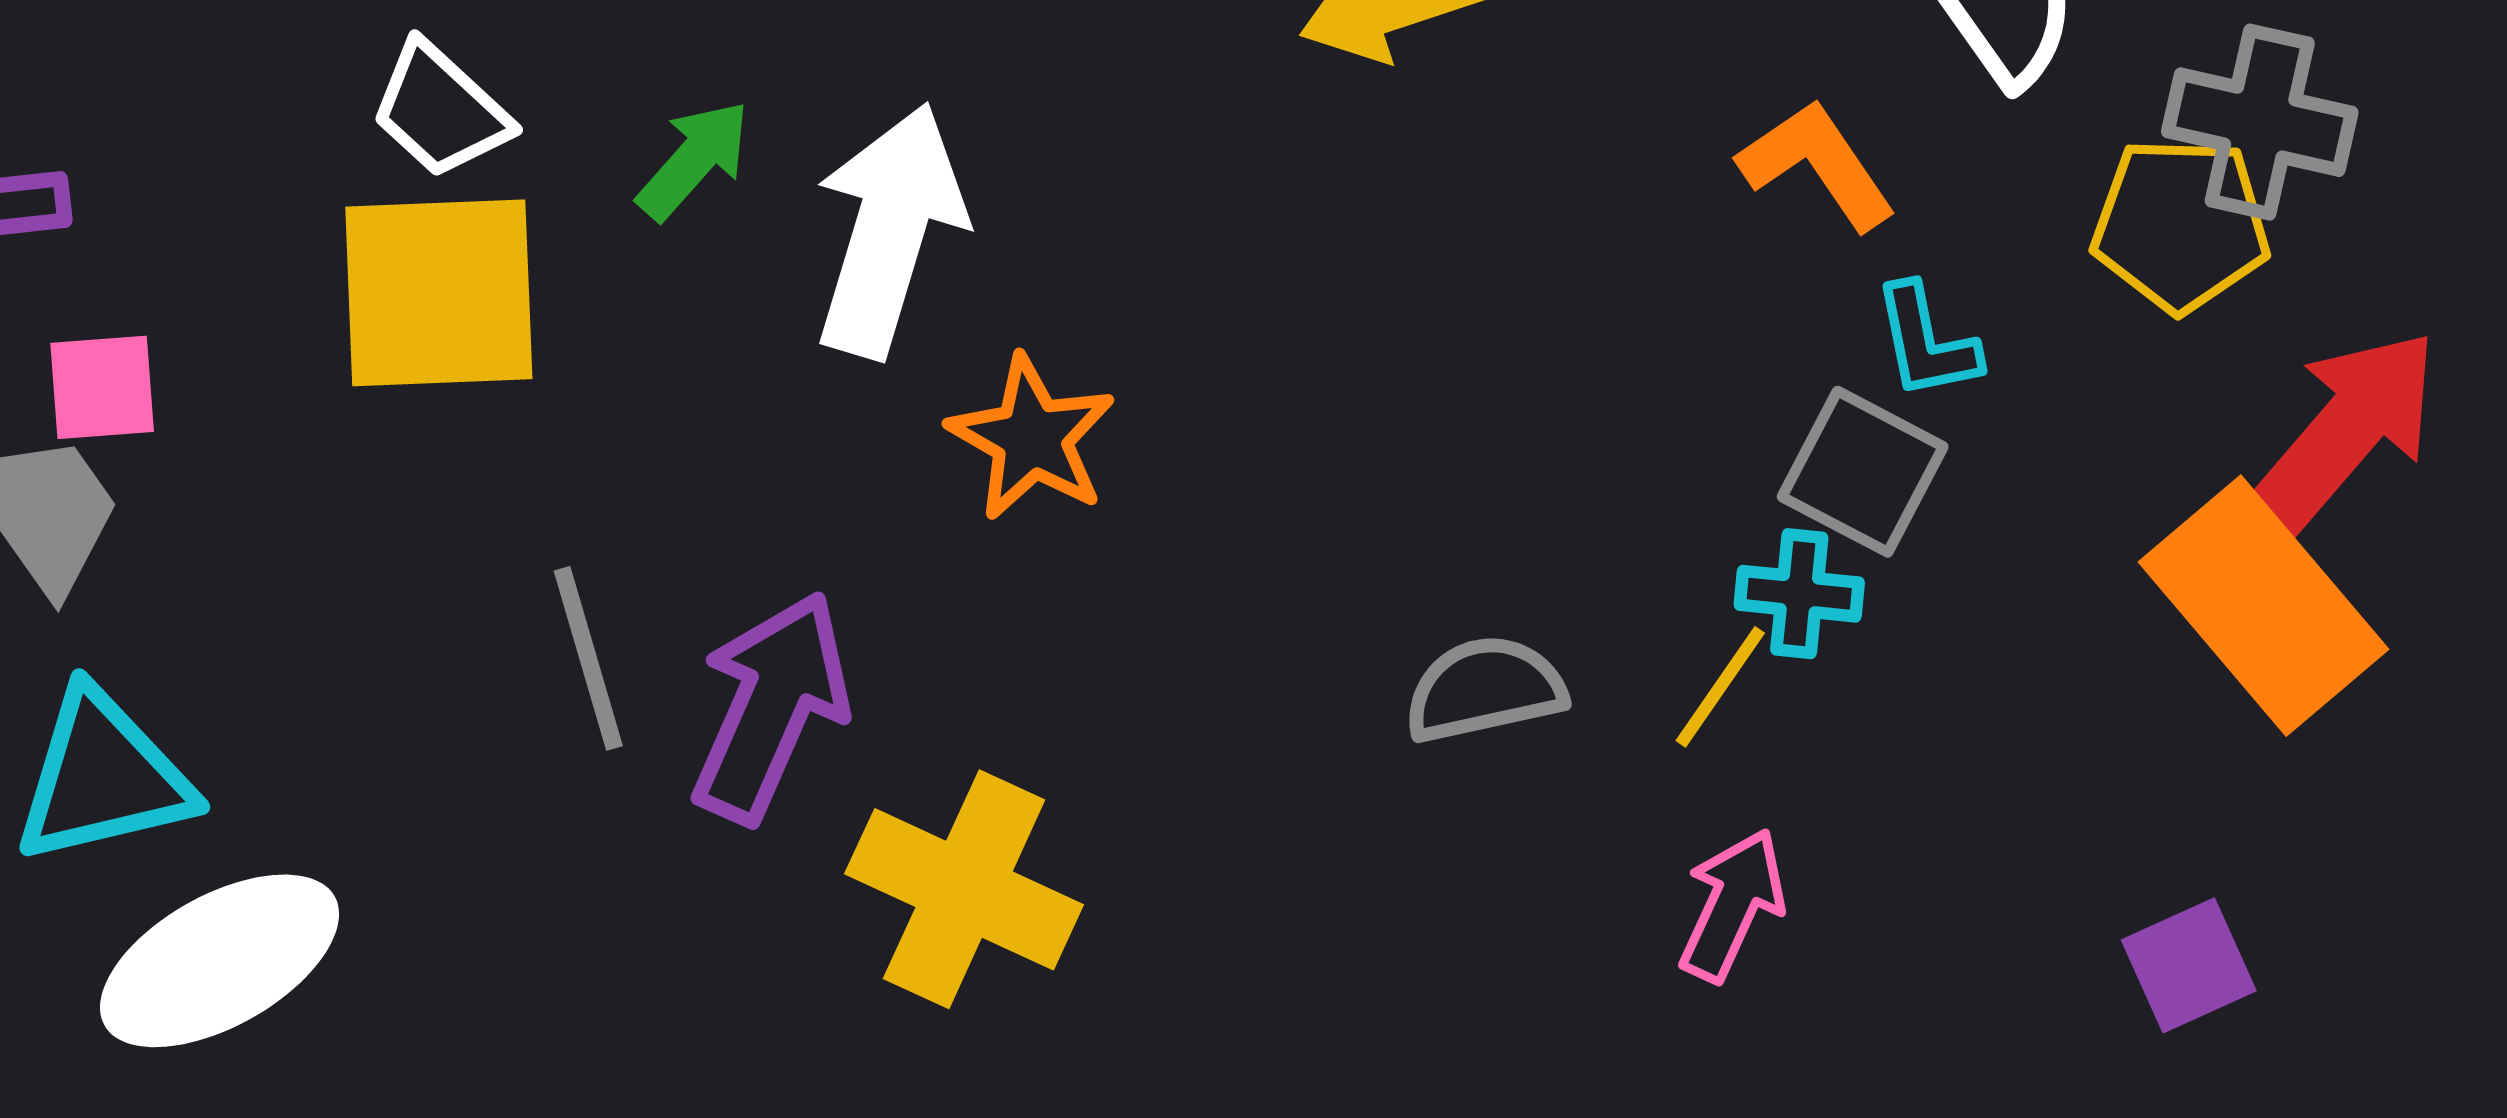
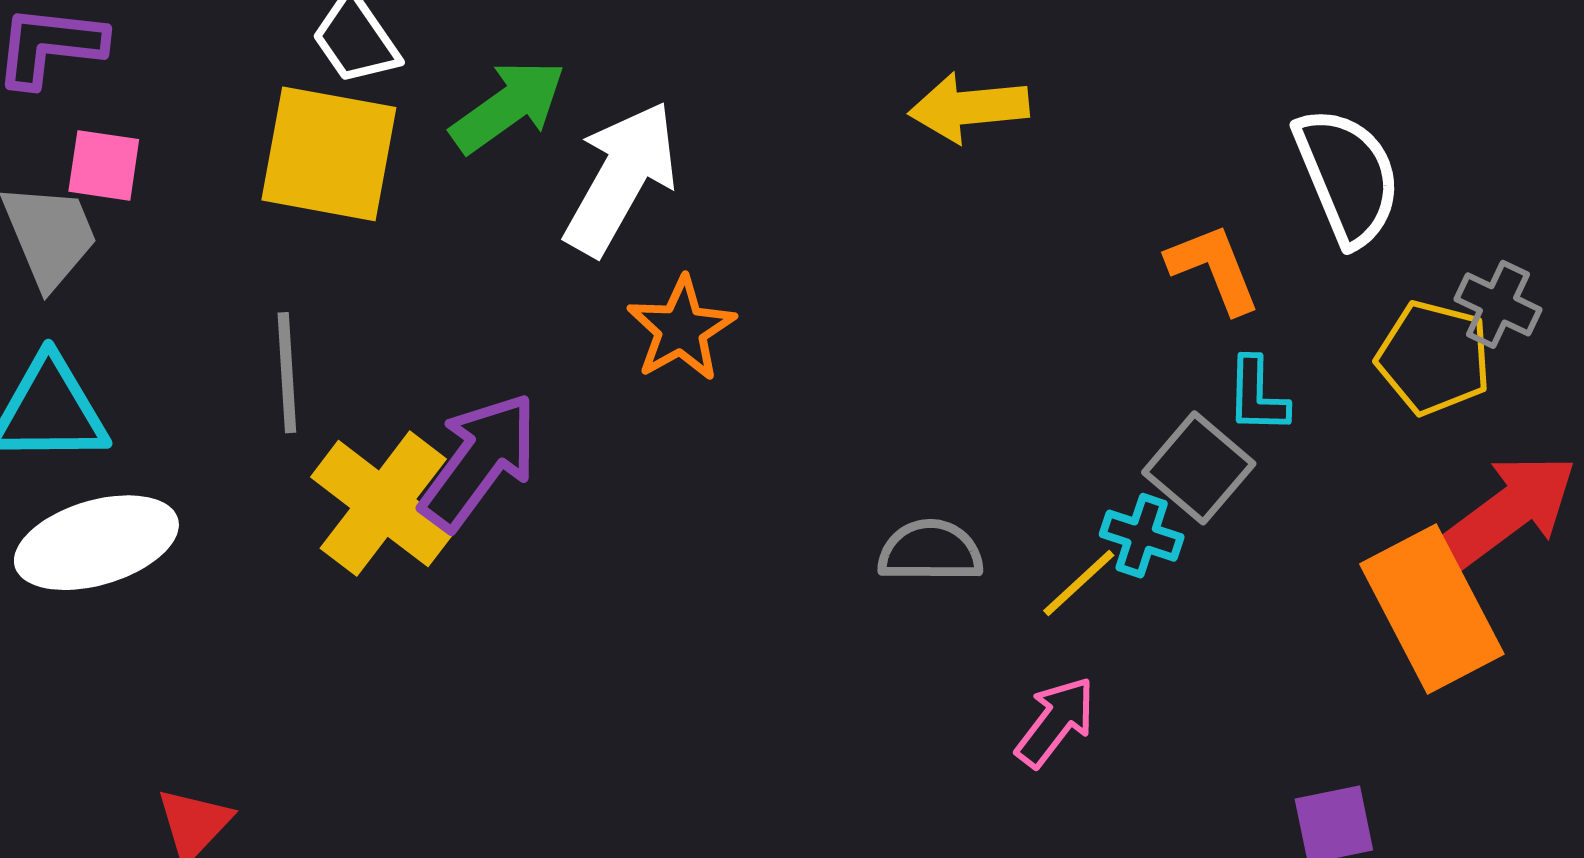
gray cross: (2260, 122) -> (1498, 304), size x0.7
green arrow: (694, 160) -> (508, 106), size x1.4
gray line: (588, 658) -> (287, 373), moved
yellow cross: (964, 889) -> (383, 504), moved

